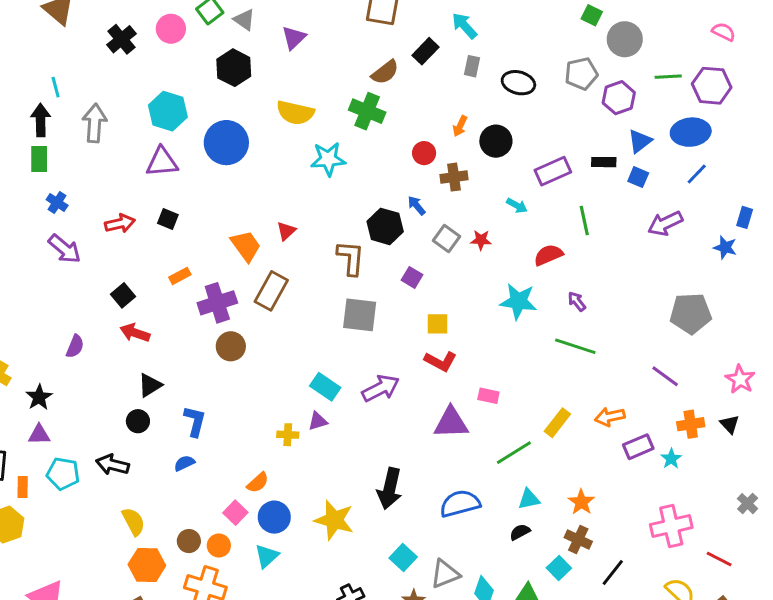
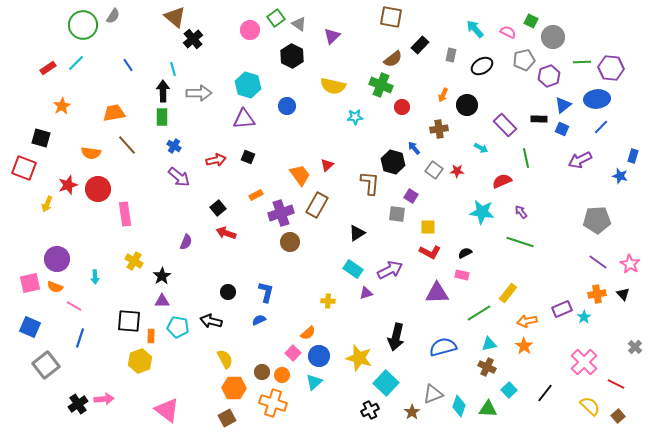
cyan arrow: (464, 26) -> (475, 29), moved
pink semicircle: (724, 32) -> (508, 32), moved
black cross: (121, 39) -> (193, 39), moved
black ellipse: (518, 83) -> (482, 66), turned -45
gray arrow: (94, 123) -> (199, 93), turned 85
blue circle: (226, 143) -> (287, 106), size x0.6
red circle: (424, 153) -> (402, 107), moved
cyan star: (328, 159) -> (355, 117), size x0.7
purple rectangle: (553, 171) -> (505, 125), turned 70
gray square: (360, 315) -> (397, 214), moved, size x0.7
purple line: (665, 376) -> (598, 262), moved
black triangle: (150, 385) -> (357, 233), moved
orange arrow: (610, 417) -> (527, 321), moved
purple triangle: (318, 421) -> (366, 293), moved
pink cross: (671, 526) -> (584, 362), turned -32
black semicircle: (520, 532) -> (465, 253), moved
brown cross: (578, 540) -> (487, 367), moved
cyan square: (403, 558) -> (386, 383), moved, size x1.4

